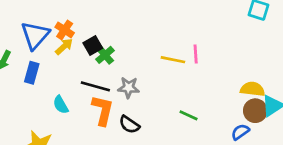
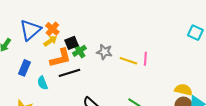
blue rectangle: (32, 73) -> (24, 68), moved
black line: (95, 86) -> (69, 73), turned -40
gray star: (129, 88) -> (104, 52), moved
orange L-shape: (103, 110) -> (60, 58), moved, turned 55

